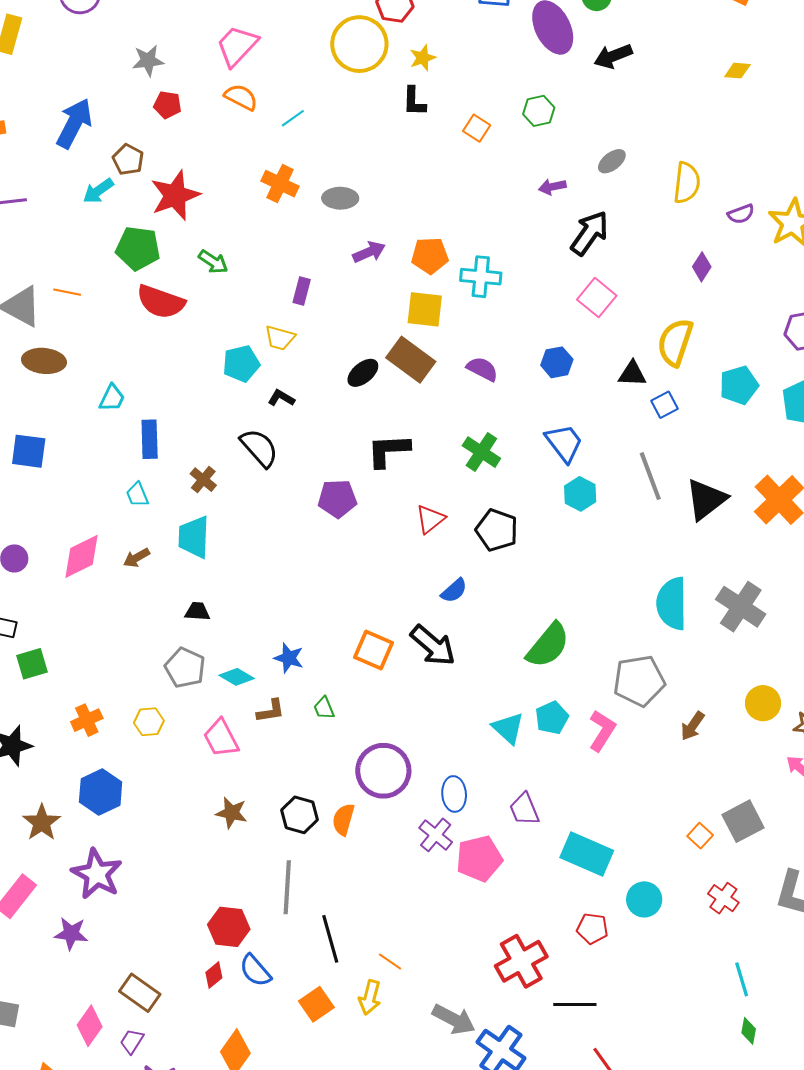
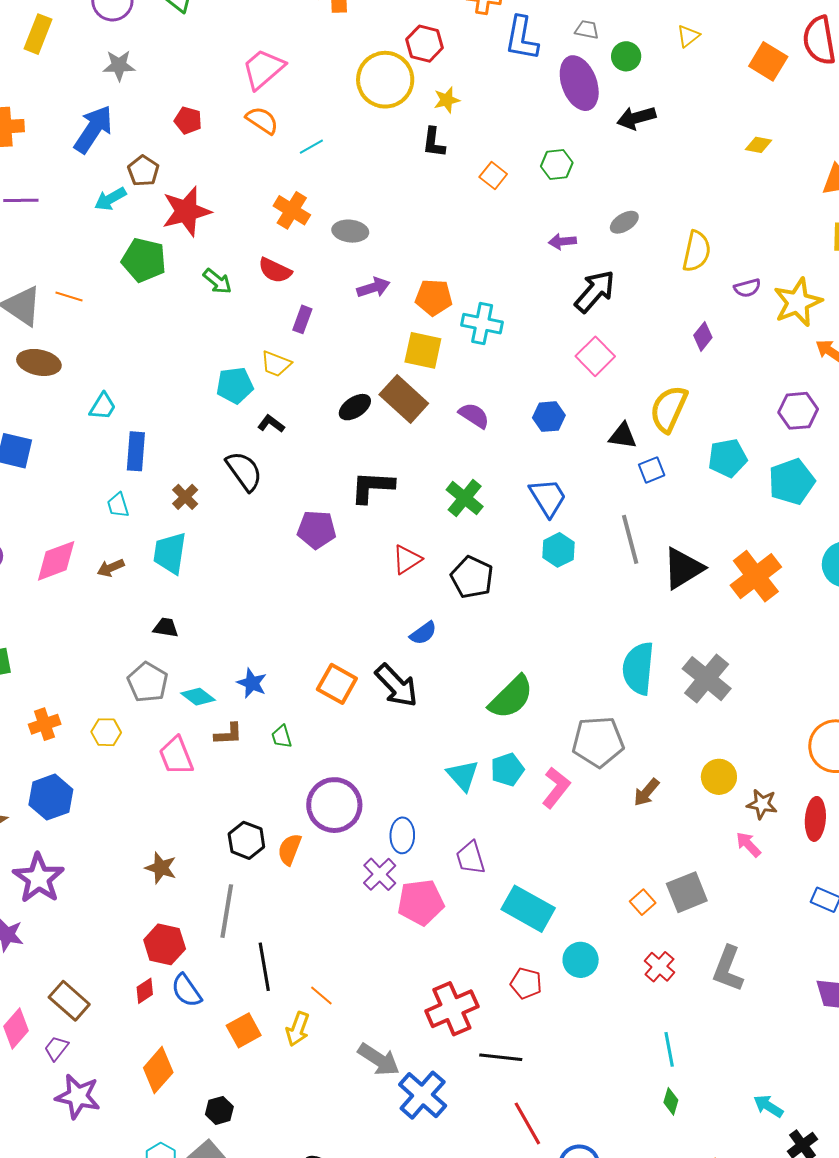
gray star: (148, 61) -> (119, 66), moved
red semicircle: (161, 302) -> (275, 270), moved, size x0.7
brown star: (232, 813) -> (161, 868), moved

